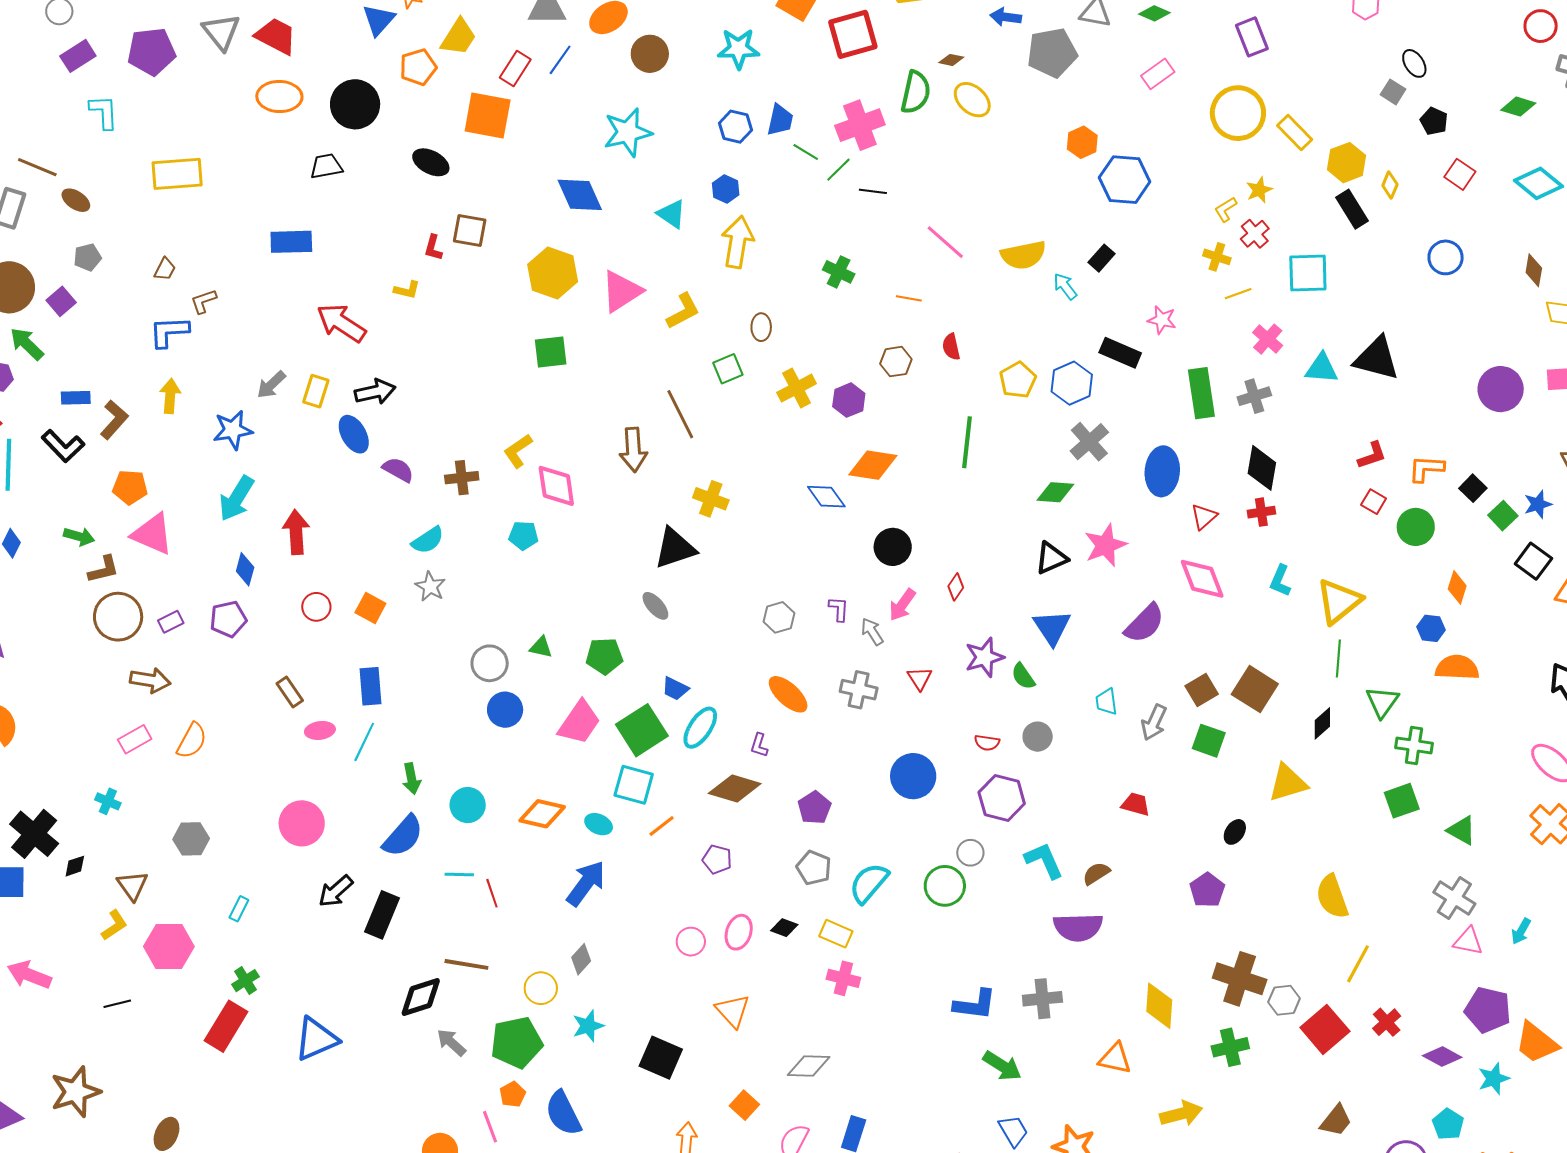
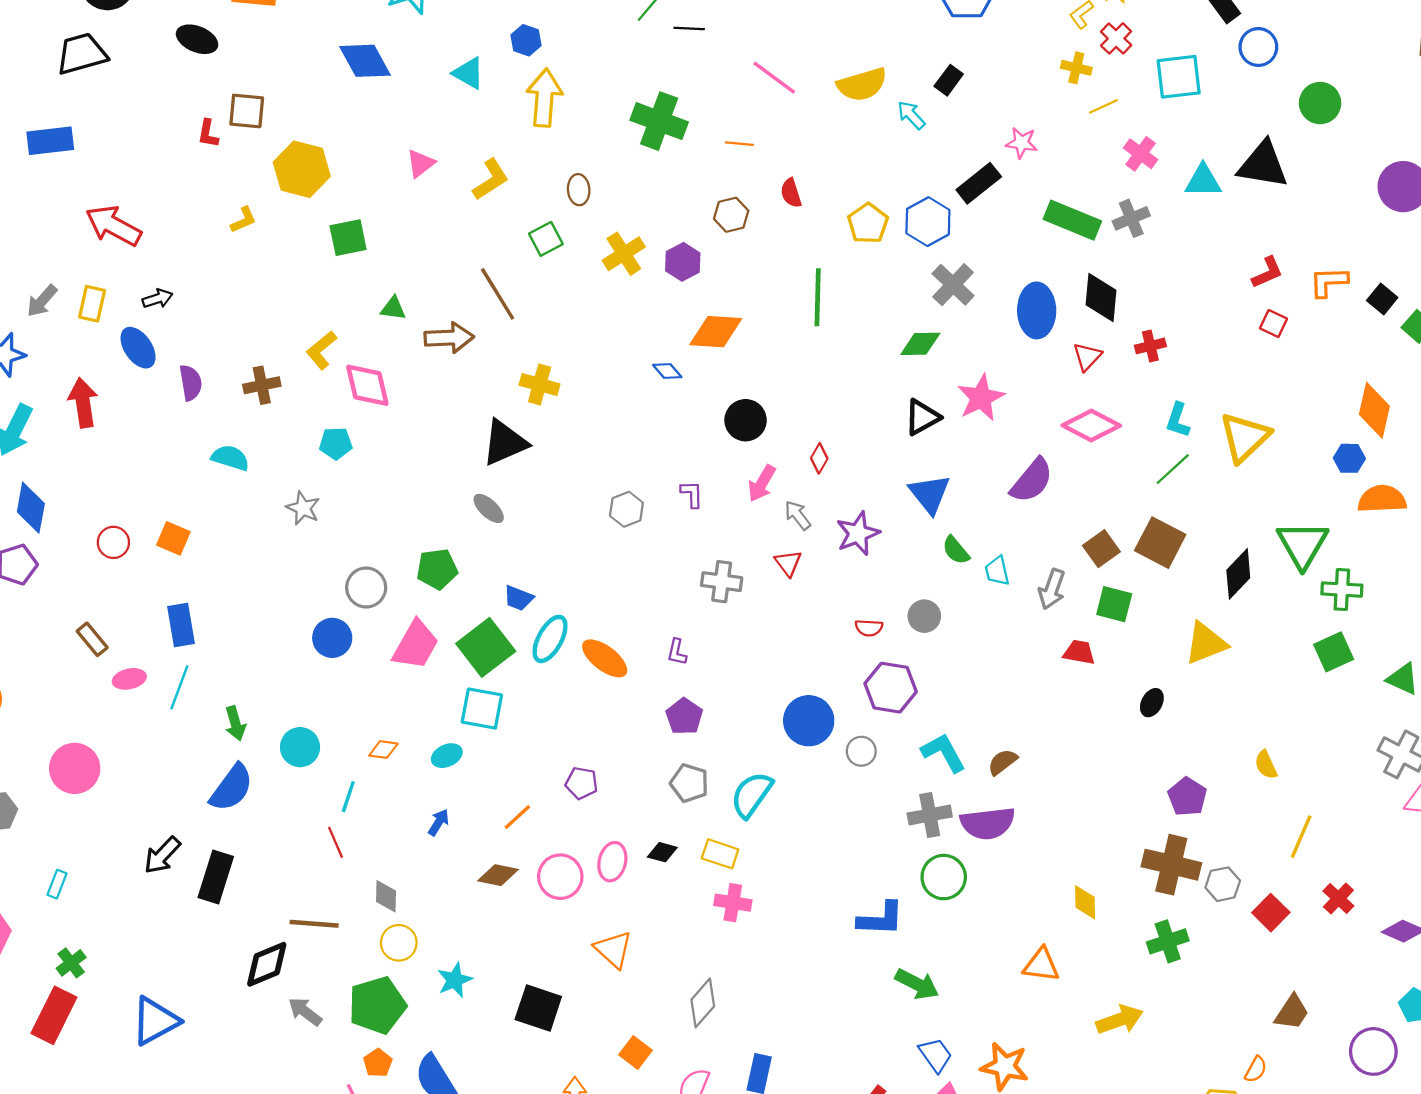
black trapezoid: (326, 166) -> (82, 54), size x1.4
blue circle: (1446, 257) -> (1258, 47), moved
green cross: (839, 272) -> (659, 121), size x1.6
yellow hexagon: (553, 273) -> (302, 169), moved
yellow L-shape: (407, 290) -> (243, 220), moved, turned -32
pink triangle: (621, 291) -> (421, 164), size x0.6
black rectangle: (1120, 353) -> (979, 183), turned -57
black arrow: (375, 392) -> (158, 299), size x0.7
green rectangle: (1201, 393) -> (1072, 220), turned -54
brown arrow: (633, 450) -> (449, 338), turned -84
black diamond: (1262, 468) -> (1101, 298), moved
purple semicircle: (398, 470) -> (191, 383), turned 56
blue diamond: (826, 497) -> (667, 371), size x0.7
green circle: (1416, 527) -> (1320, 103), moved
red arrow: (296, 532) -> (83, 403), moved
cyan semicircle: (428, 540) -> (230, 458), turned -124
blue diamond: (245, 569) -> (31, 508), size x1.4
pink diamond: (1202, 579) -> (1091, 425), turned -36
gray star: (430, 587) -> (303, 508), moved
orange diamond: (1457, 587) -> (1374, 410), size x1.5
gray arrow: (872, 632) -> (798, 515), moved
green triangle: (541, 647) -> (393, 308), moved
green line: (1338, 658) -> (1173, 469), moved, turned 48
gray circle: (490, 663) -> (366, 588), moved
green semicircle: (1023, 676) -> (956, 550), moved
orange ellipse: (788, 694) -> (605, 658), moved
green triangle: (1382, 702) -> (1302, 544), size x1.4
black diamond: (1322, 723) -> (1238, 574), size x1.4
purple L-shape: (759, 745) -> (677, 652), moved
blue circle: (913, 776) -> (809, 721), moved
brown diamond: (735, 788) -> (498, 875), moved, size x0.7
red trapezoid: (1136, 804) -> (1079, 652), moved
orange diamond: (542, 814) -> (383, 750), size x0.6
pink circle: (302, 823) -> (75, 768), moved
cyan ellipse: (599, 824) -> (447, 756), turned -44
orange line: (662, 826) -> (517, 817), moved
cyan line: (459, 875) -> (348, 797), moved, turned -68
blue arrow: (586, 883) -> (439, 822), size x0.5
green circle: (945, 886) -> (944, 877), moved
purple pentagon: (1207, 890) -> (1187, 797), moved
yellow semicircle: (1332, 897) -> (1266, 765), size x0.6
pink circle: (691, 942) -> (560, 877), size x1.4
gray diamond: (581, 959) -> (386, 896), moved, turned -36
gray cross: (1042, 999) -> (930, 815), moved
yellow diamond: (1159, 1006) -> (1085, 902), size x0.7
red square: (1325, 1029) -> (1271, 913), size x0.7
gray diamond: (809, 1066) -> (703, 1003), turned -45

